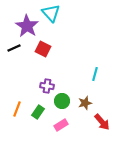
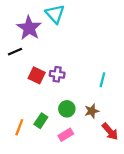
red square: (43, 49) -> (37, 75), moved
purple cross: (47, 86) -> (57, 74), moved
orange line: (17, 109) -> (19, 127), moved

